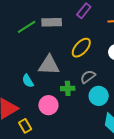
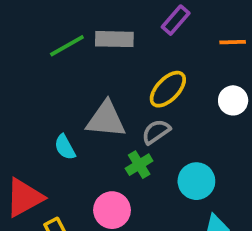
gray semicircle: (88, 77) -> (156, 132), moved
green cross: (68, 88) -> (139, 165), turned -32
pink circle: (48, 105) -> (112, 210), moved

